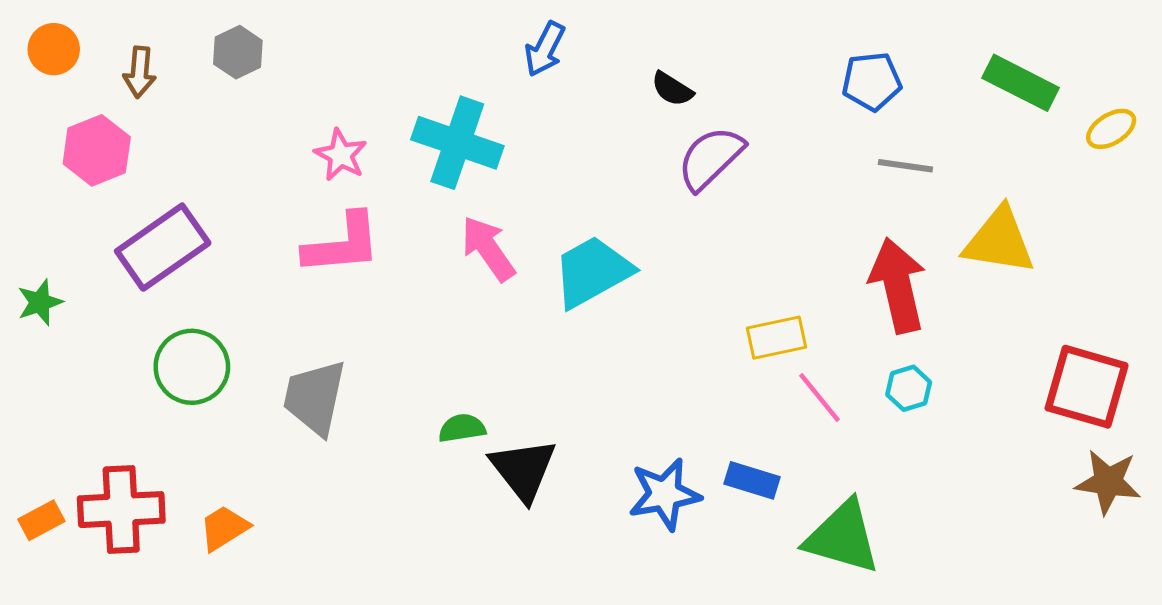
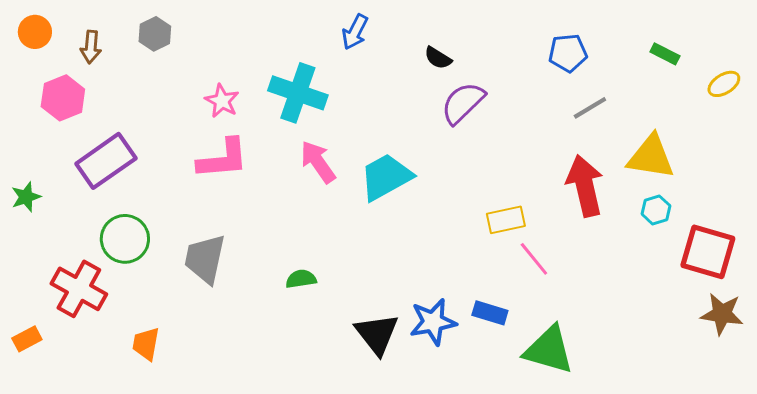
green rectangle: (1021, 83) -> (665, 54), size x0.6
gray line: (905, 166) -> (590, 108), turned -39
cyan hexagon: (909, 388) -> (656, 210), moved
black triangle: (523, 470) -> (377, 334), moved
red cross: (121, 510) -> (79, 289), moved, turned 32
orange trapezoid: (224, 528) -> (146, 344), turned -48

